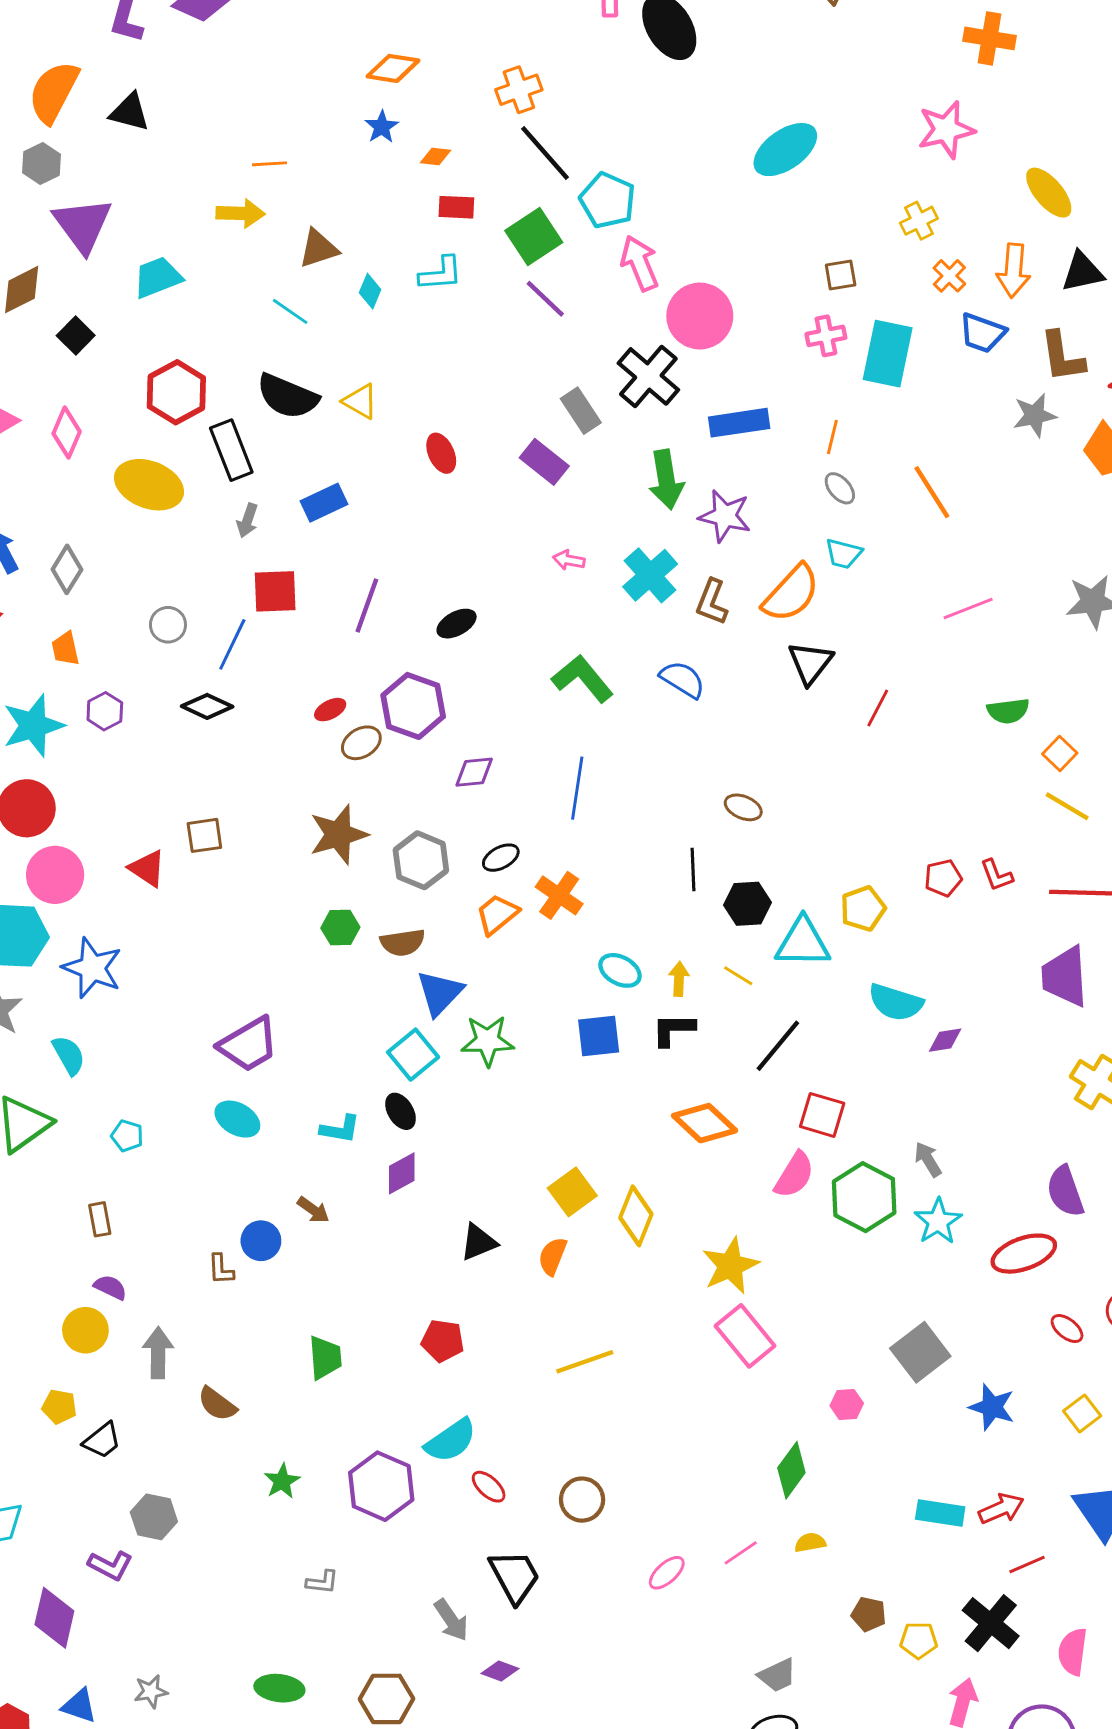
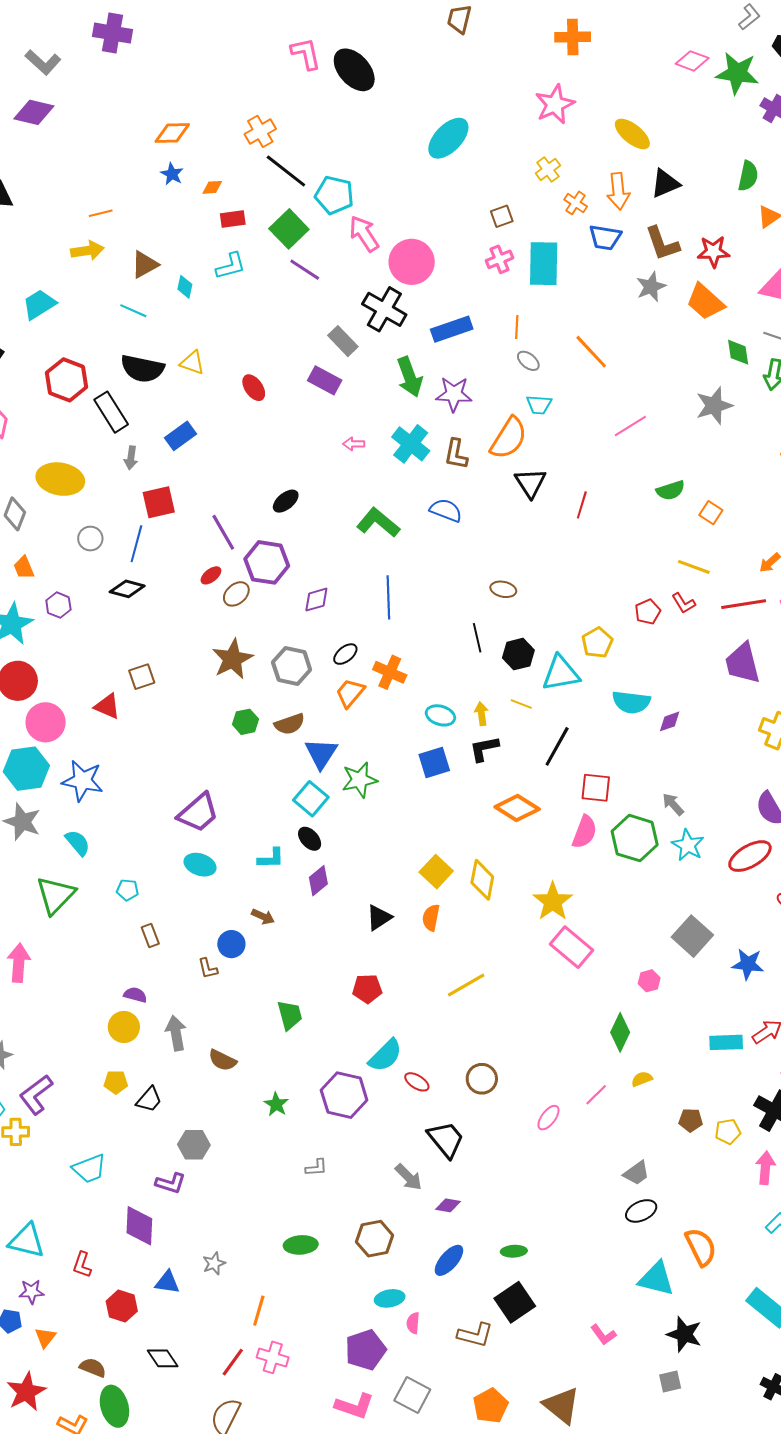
yellow ellipse: (149, 485) -> (60, 479), moved
purple line: (367, 605) -> (223, 532), moved, turned -39
yellow line: (1067, 806) -> (694, 567), moved
brown rectangle: (100, 1219) -> (150, 936), moved

